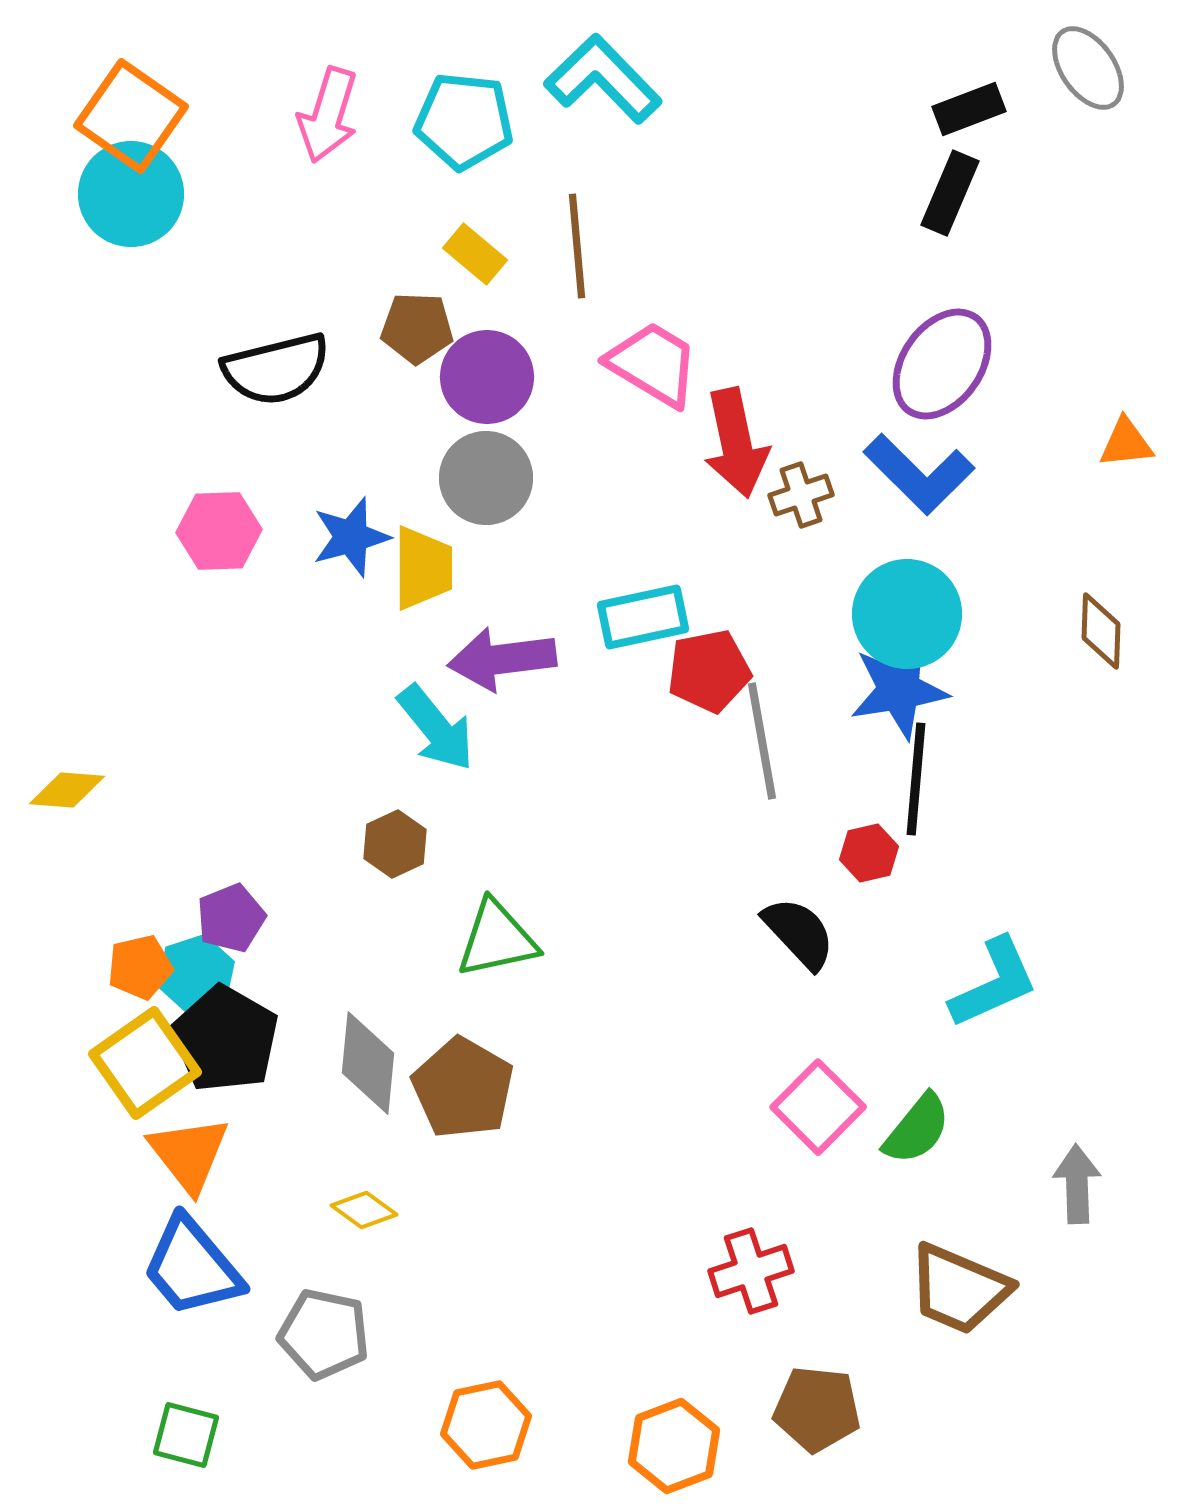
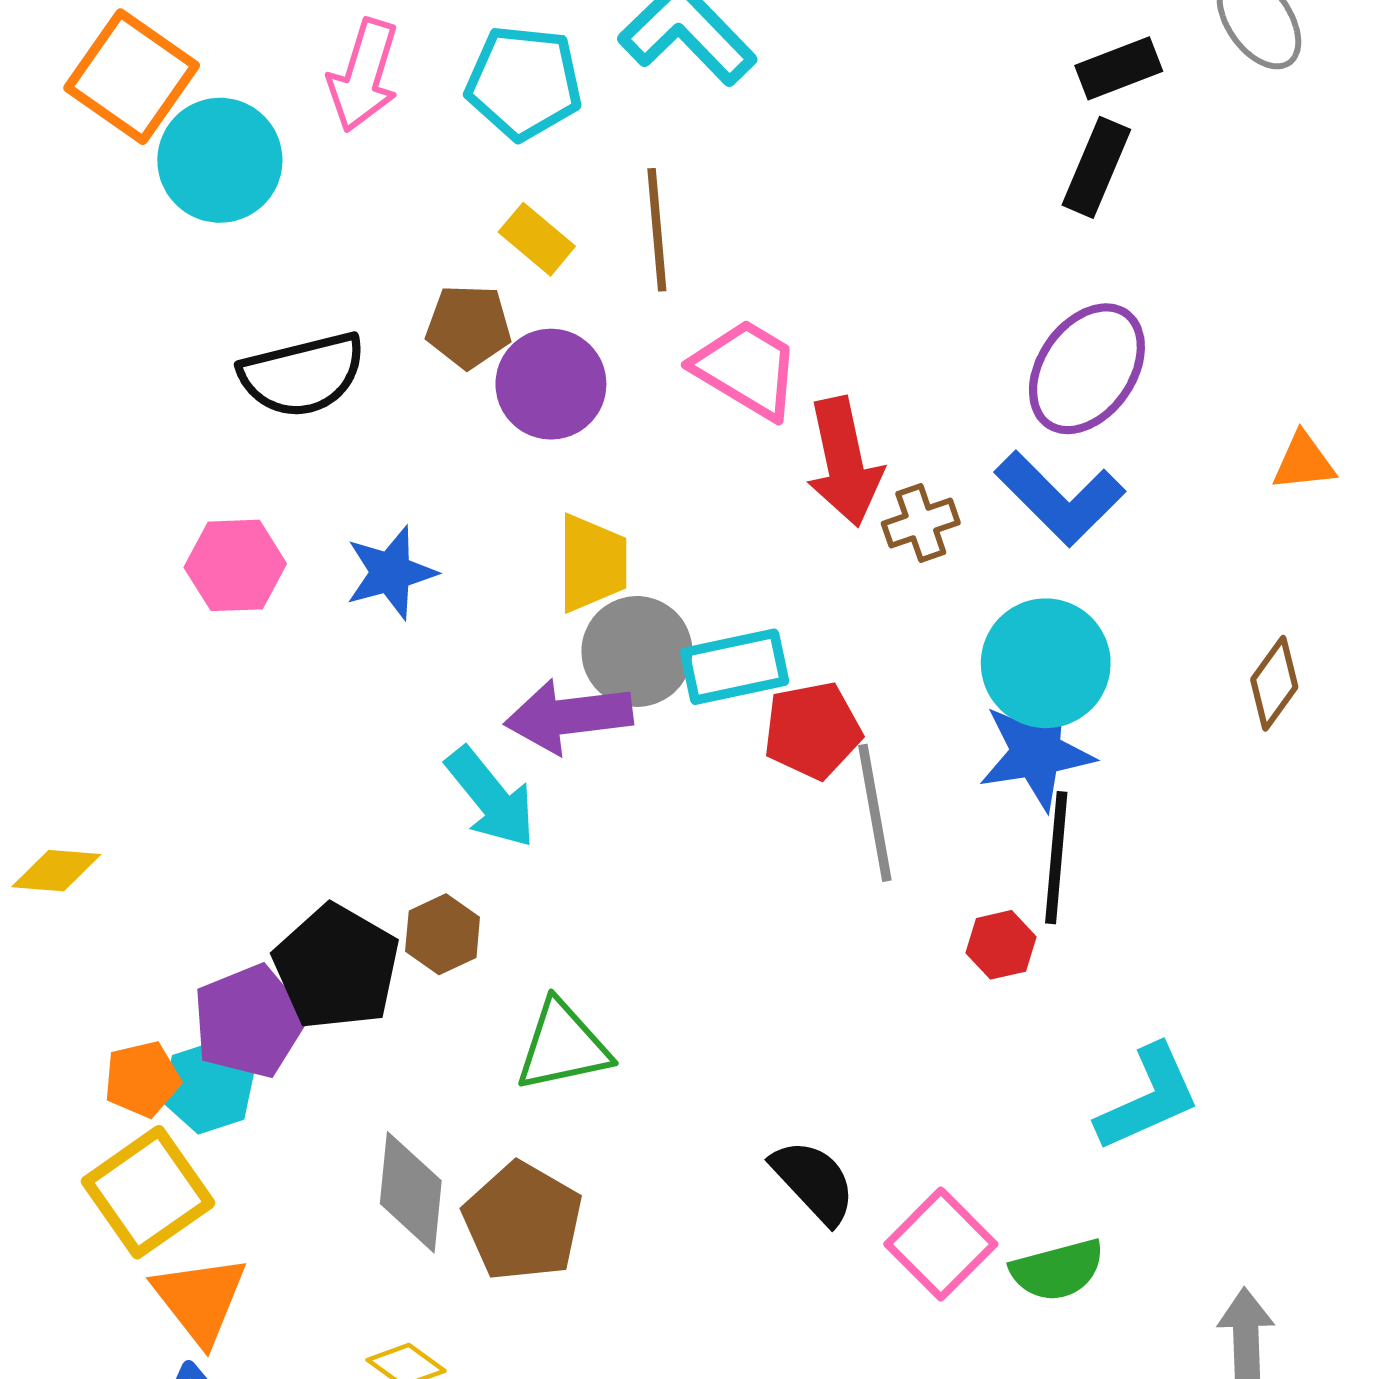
cyan circle: (131, 194) -> (220, 160), moved
gray circle: (486, 478) -> (637, 651), moved
yellow trapezoid: (423, 568) -> (592, 563), moved
brown diamond: (1101, 631) -> (1274, 683), turned 34
purple pentagon: (231, 918) -> (249, 1021), size x1.4
black semicircle: (799, 933) -> (814, 1182), moved
black pentagon: (225, 1039) -> (337, 967), moved
green semicircle: (917, 1129) -> (1057, 1270), turned 36

